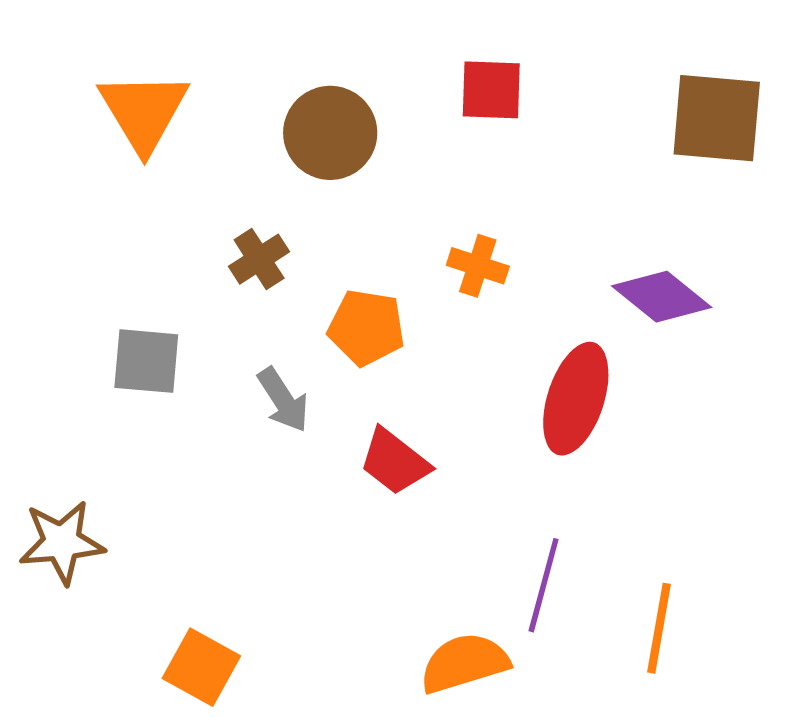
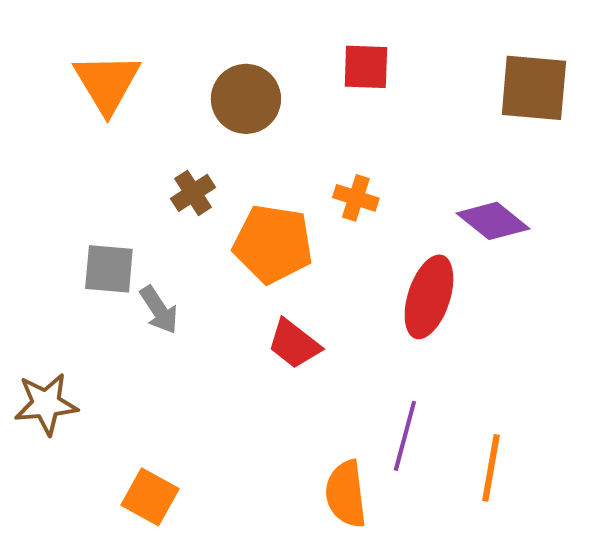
orange pentagon: (366, 327) -> (273, 244), size x1.4
gray arrow: (283, 400) -> (159, 310), moved
orange semicircle: (464, 663) -> (346, 494), turned -80

